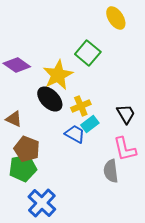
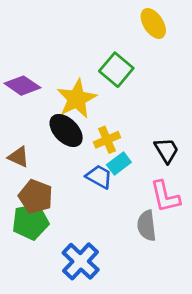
blue cross: (42, 203) -> (81, 261), moved

